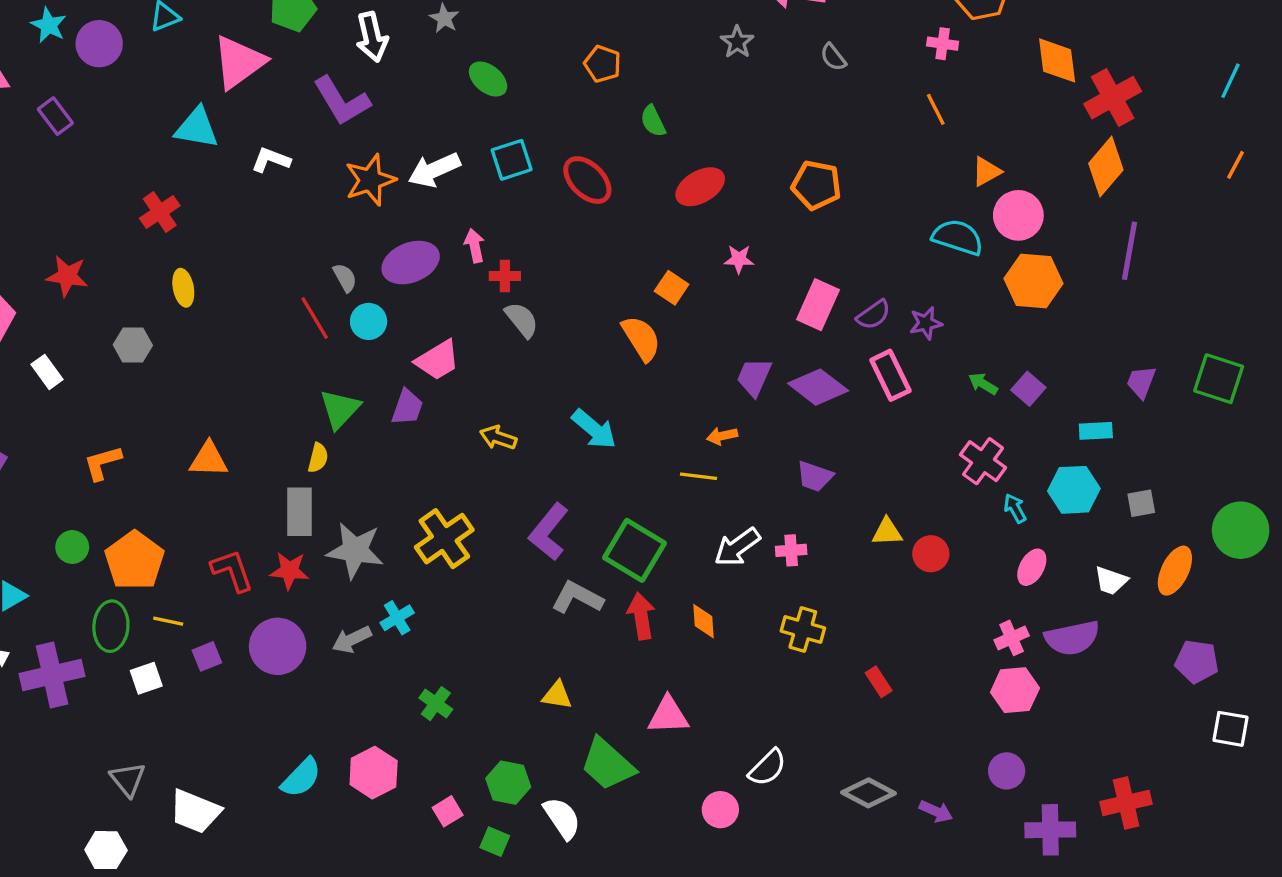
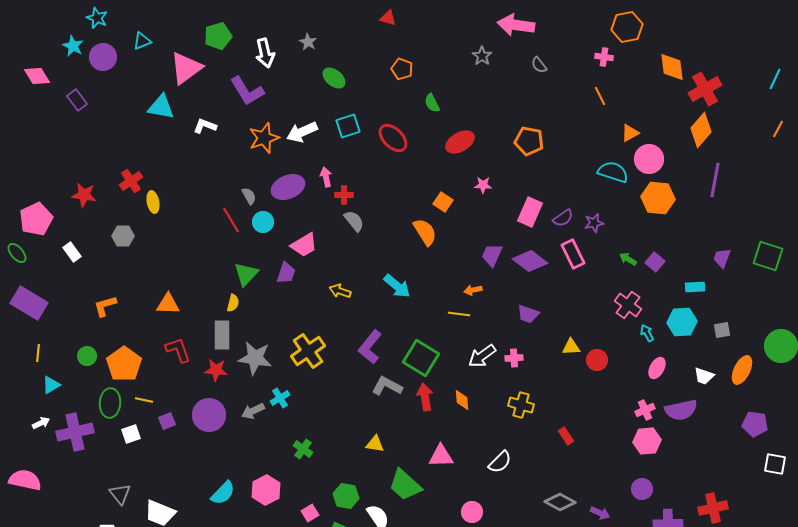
red cross: (160, 212) -> (131, 181), moved
red L-shape: (232, 571) -> (178, 350), moved
white semicircle: (767, 768) -> (500, 462), moved

